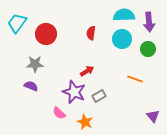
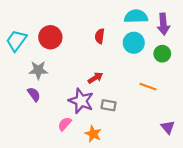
cyan trapezoid: (17, 23) -> (16, 41), moved
purple semicircle: (31, 86) -> (34, 94), turned 32
gray rectangle: (99, 96) -> (109, 105), turned 40
pink semicircle: (59, 113) -> (65, 124), turned 88

